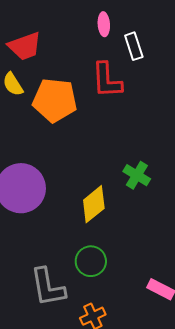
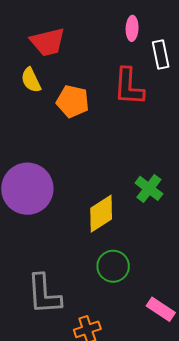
orange pentagon: (55, 100) -> (73, 101), size x0.7
green circle: (91, 261) -> (113, 266), moved

